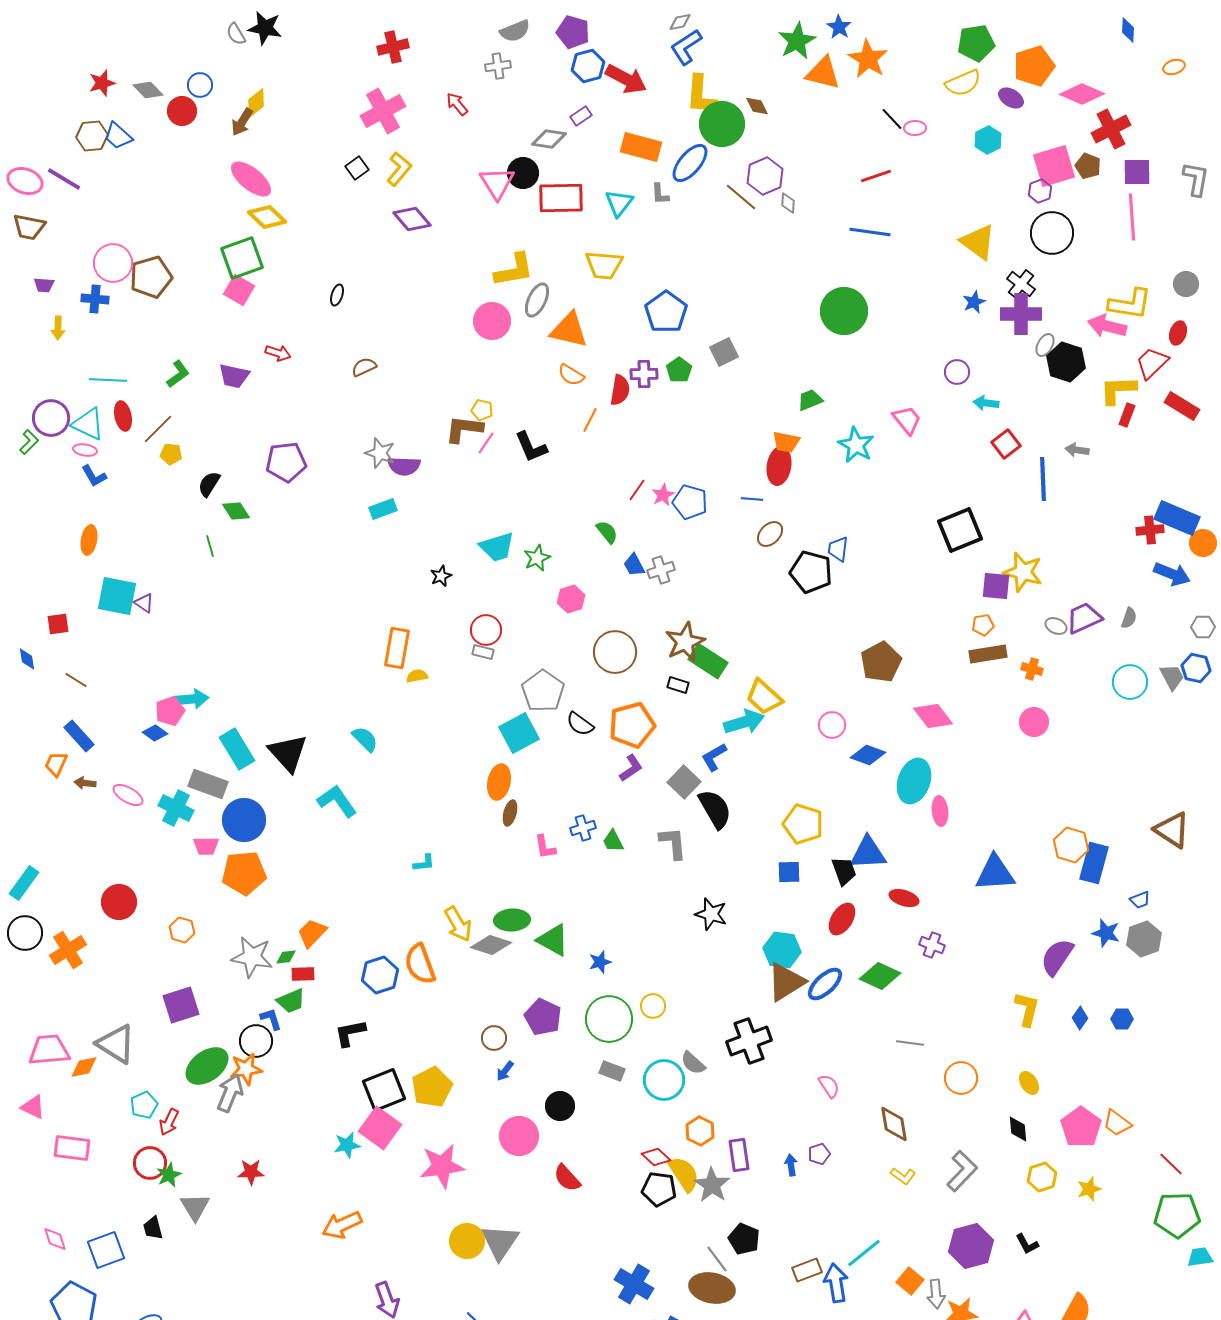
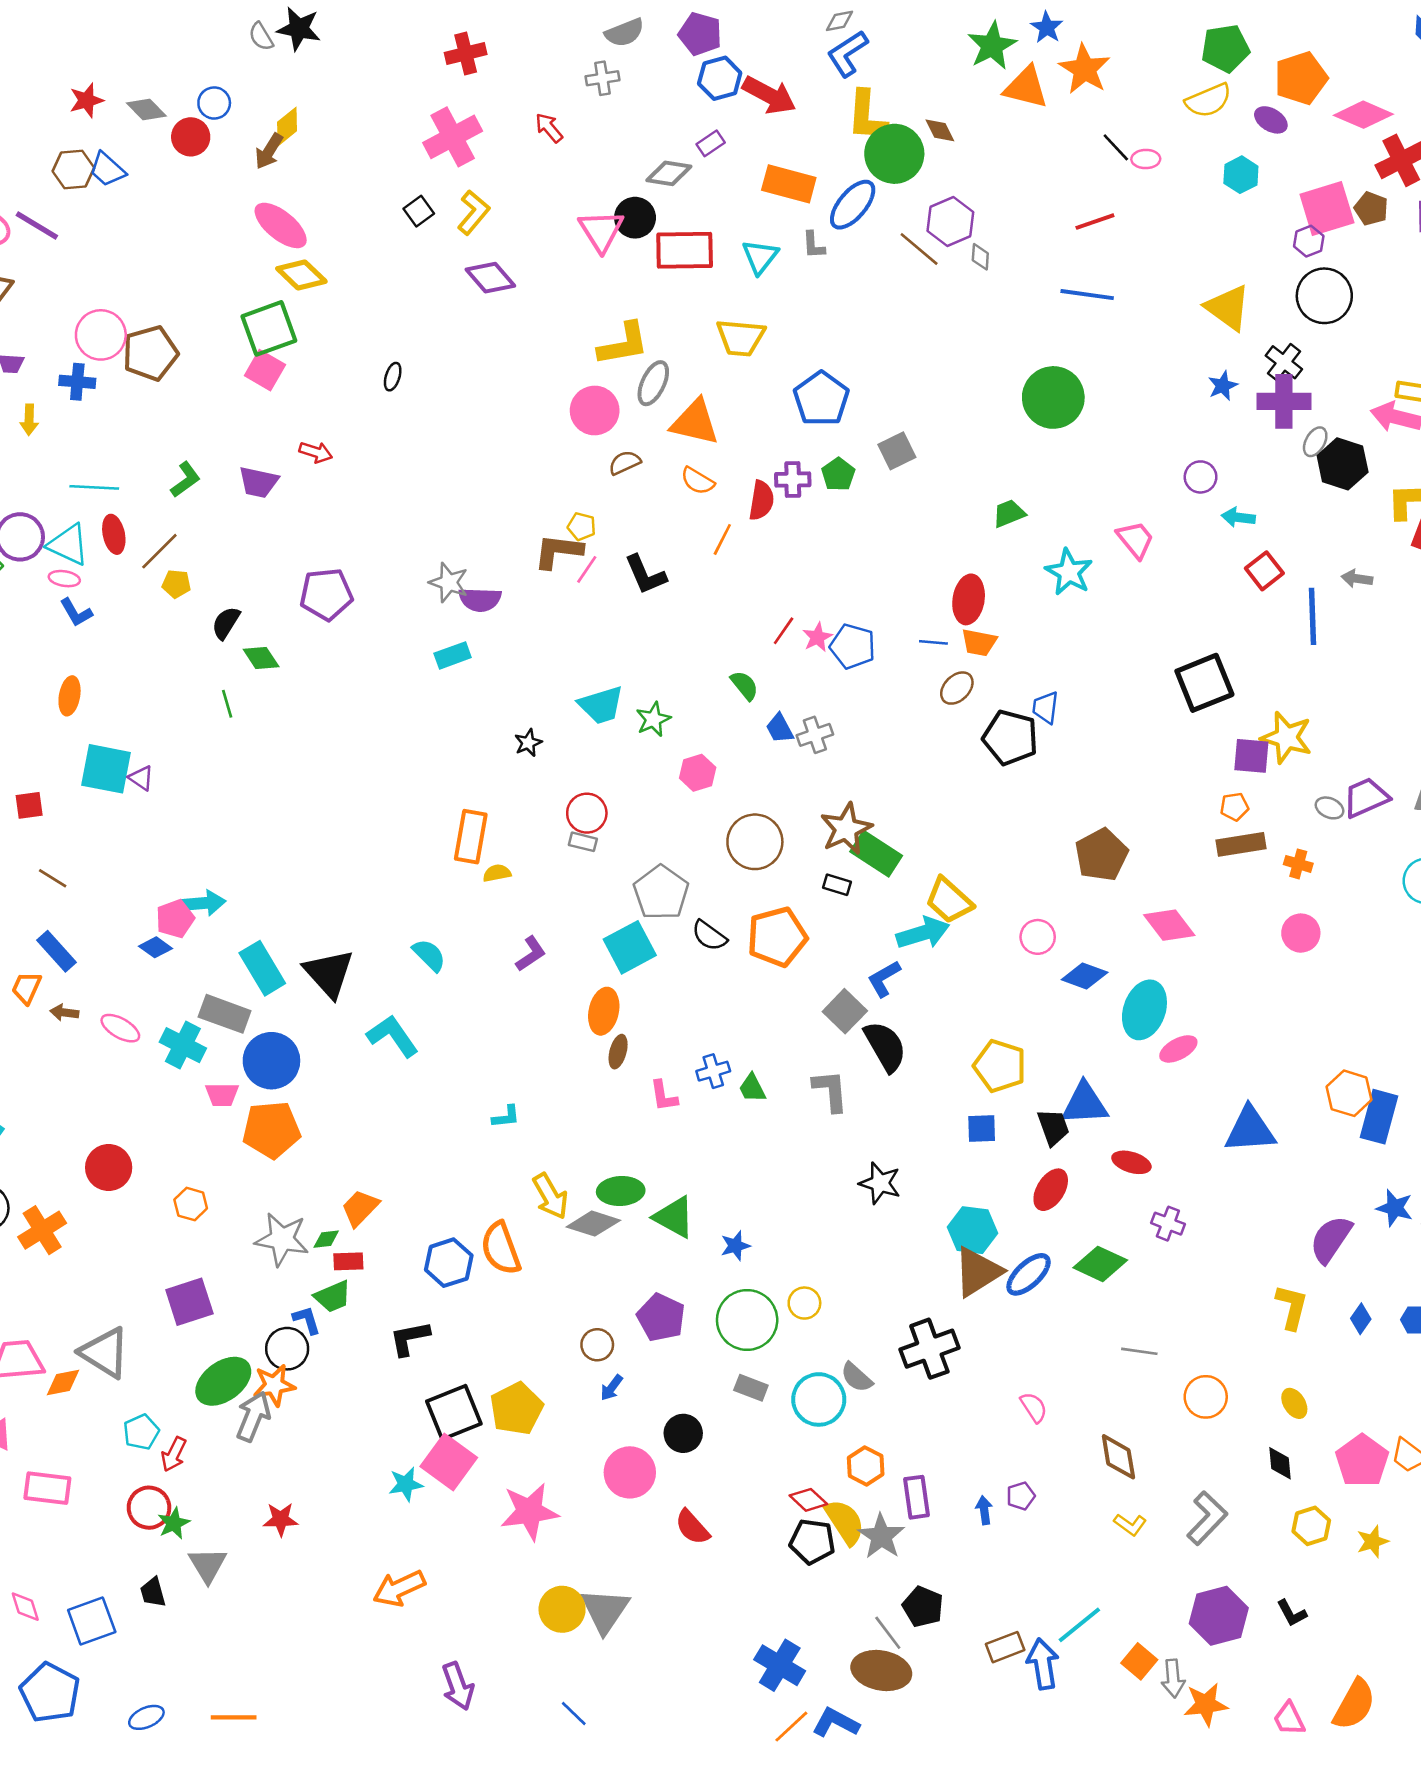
brown semicircle: (364, 367) -> (625, 463), moved
orange trapezoid: (786, 442) -> (979, 642), moved
purple L-shape: (631, 768) -> (531, 954), moved
pink ellipse: (940, 811) -> (1178, 1049), turned 68

